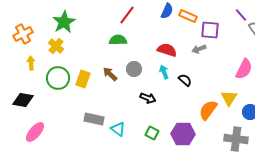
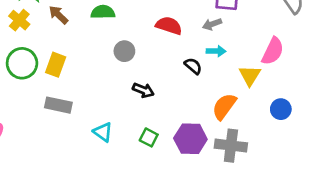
cyan arrow: (164, 72) -> (216, 51), moved, turned 112
brown arrow: (110, 74) -> (58, 15), moved
yellow triangle: (229, 98) -> (250, 75), moved
gray rectangle: (94, 119) -> (58, 105), moved
gray cross: (236, 139) -> (231, 146), moved

